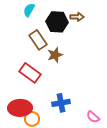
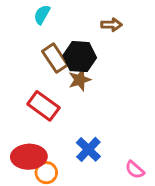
black hexagon: (57, 22) -> (80, 57), moved
blue cross: (61, 103) -> (88, 149), turned -36

